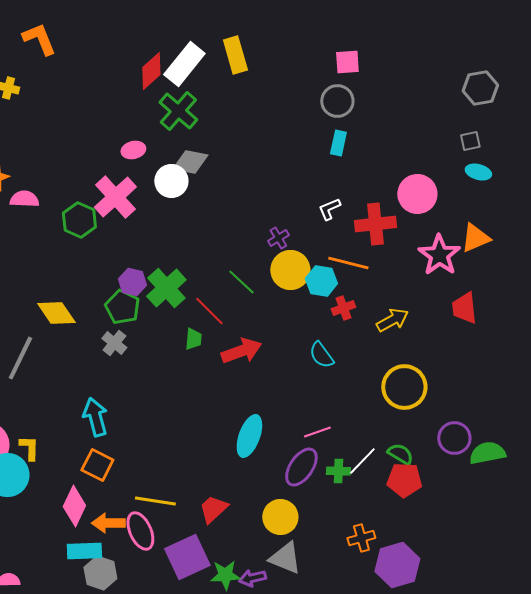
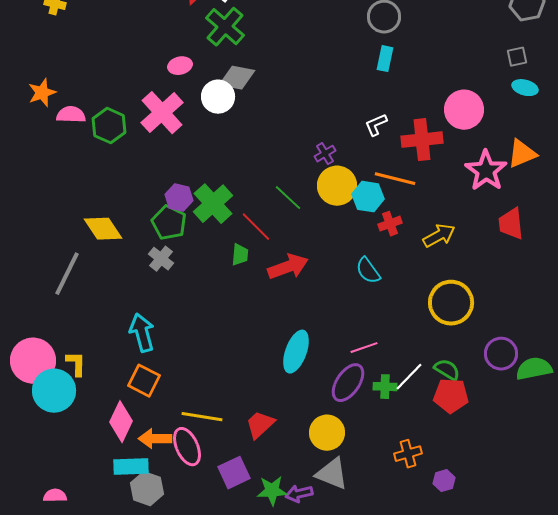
green hexagon: (79, 220) -> (109, 126), moved
purple square: (187, 557) -> (234, 473), size x0.7
purple hexagon: (397, 565) -> (444, 481), size x0.5

